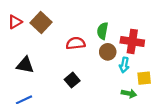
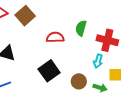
brown circle: (108, 52) -> (79, 81), moved
black square: (72, 80) -> (49, 71), size x1.5

